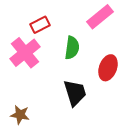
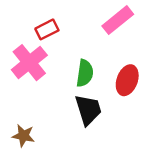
green semicircle: (72, 48) -> (85, 73), moved

